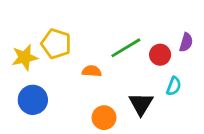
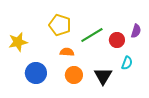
yellow pentagon: (56, 44) -> (60, 25), moved
blue circle: (33, 100) -> (36, 73), moved
orange circle: (104, 118) -> (74, 75), moved

